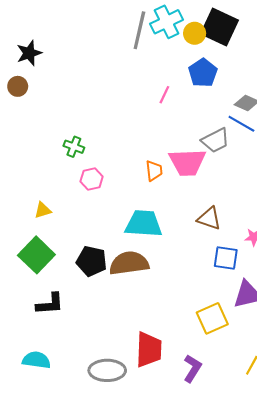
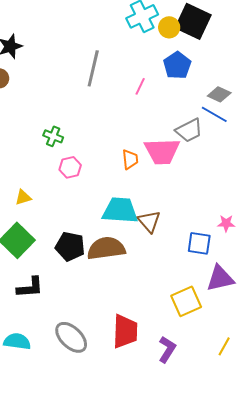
gray line: (139, 30) -> (93, 68), moved
brown triangle: (209, 219) -> (149, 221), moved, turned 30
gray ellipse: (107, 370) -> (71, 337), moved, turned 44

